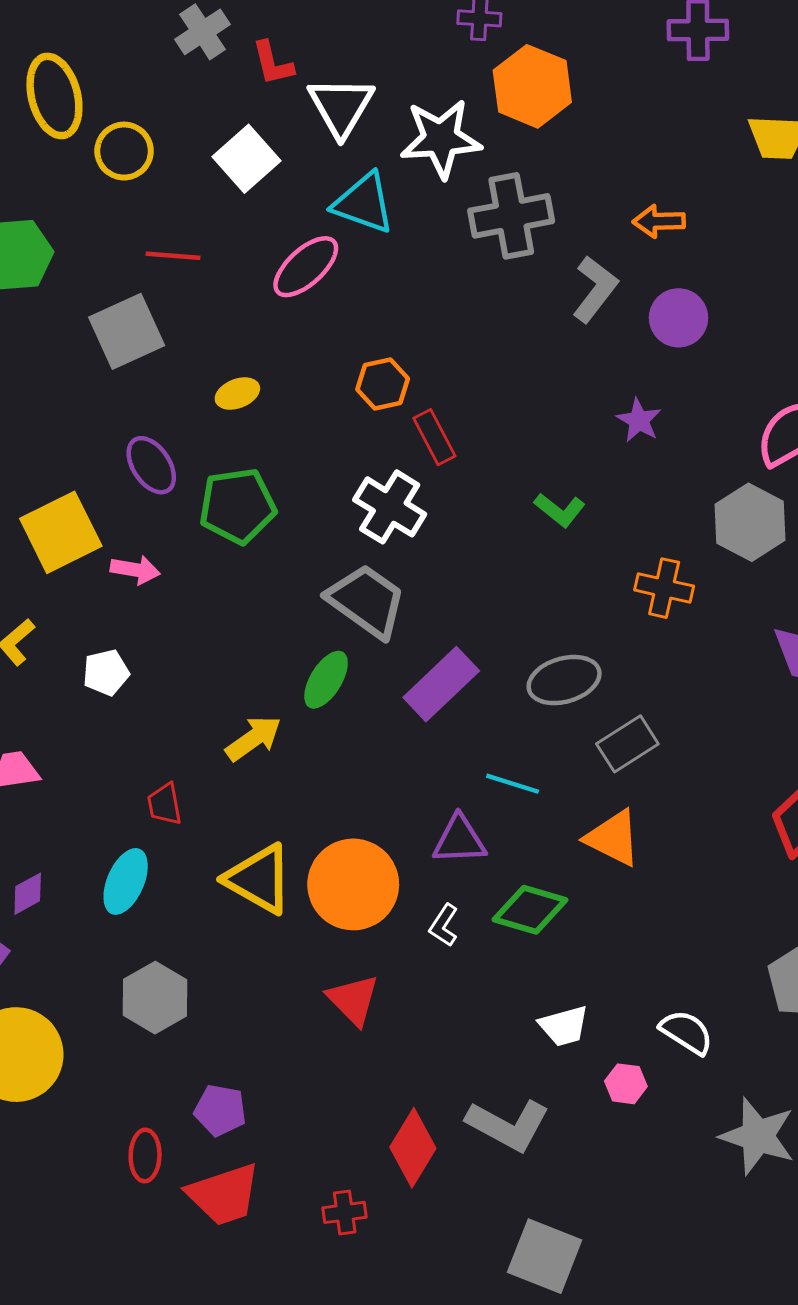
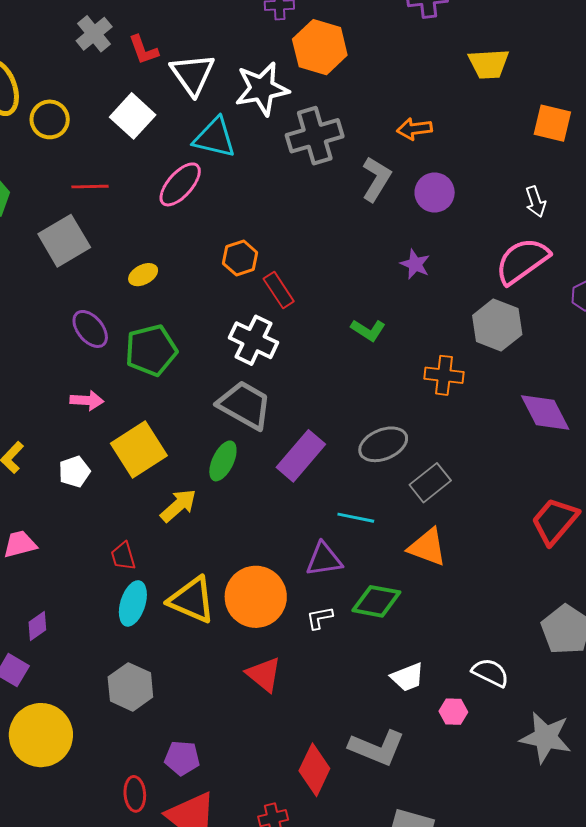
yellow square: (61, 532) -> (139, 449), moved
cyan ellipse: (126, 881) -> (133, 603), moved
white L-shape: (444, 925) -> (320, 618), turned 52

